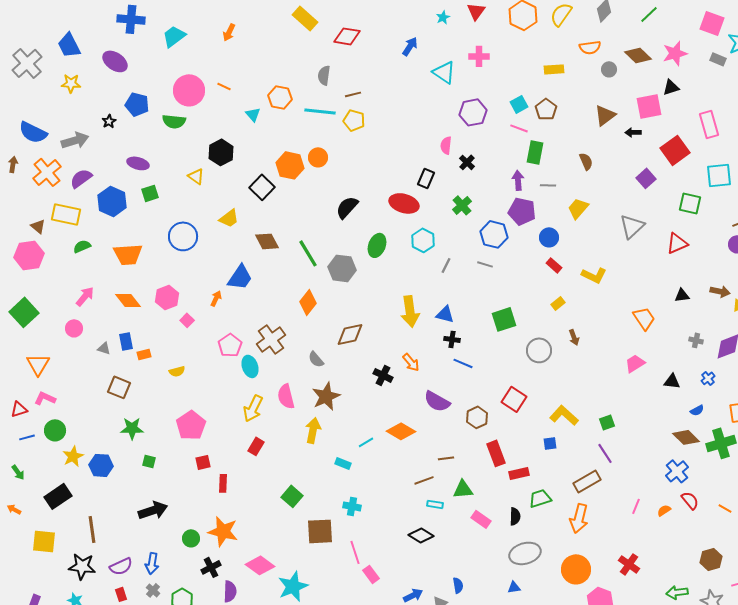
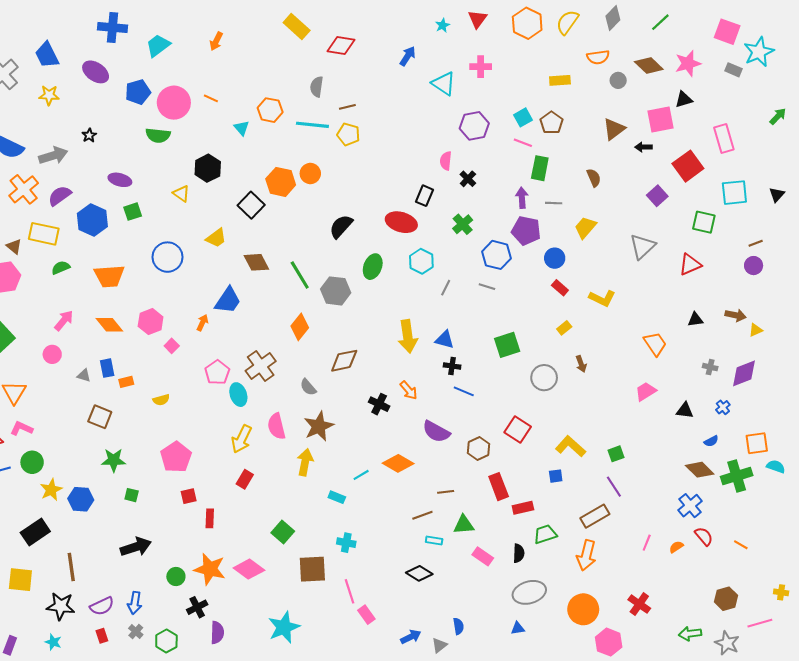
blue pentagon: (137, 104) -> (138, 92), moved, turned -30
pink diamond: (260, 565) -> (249, 569), moved

